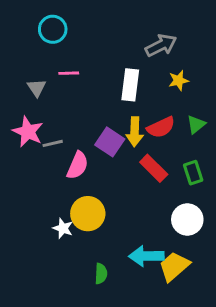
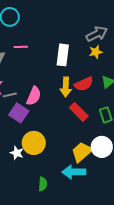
gray arrow: (161, 45) -> (97, 34), moved
purple square: (110, 142) -> (19, 113), moved
pink semicircle: (78, 165) -> (34, 96), moved
yellow trapezoid: (174, 266) -> (82, 152), moved

